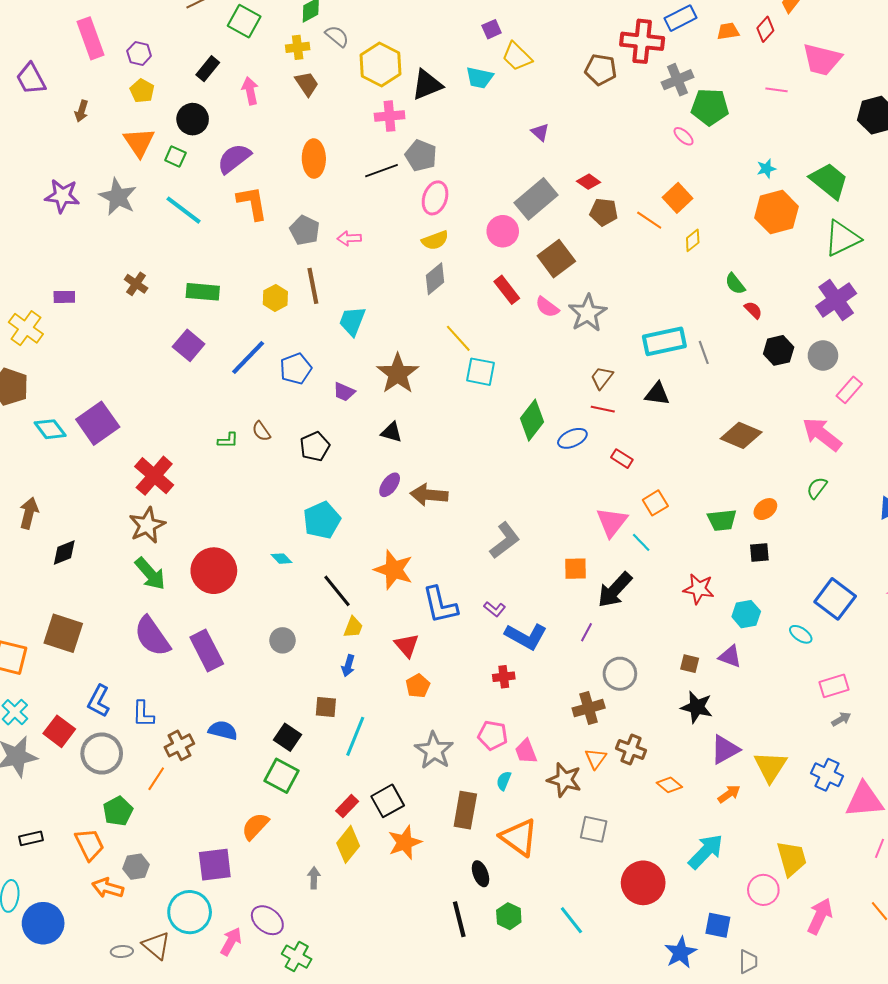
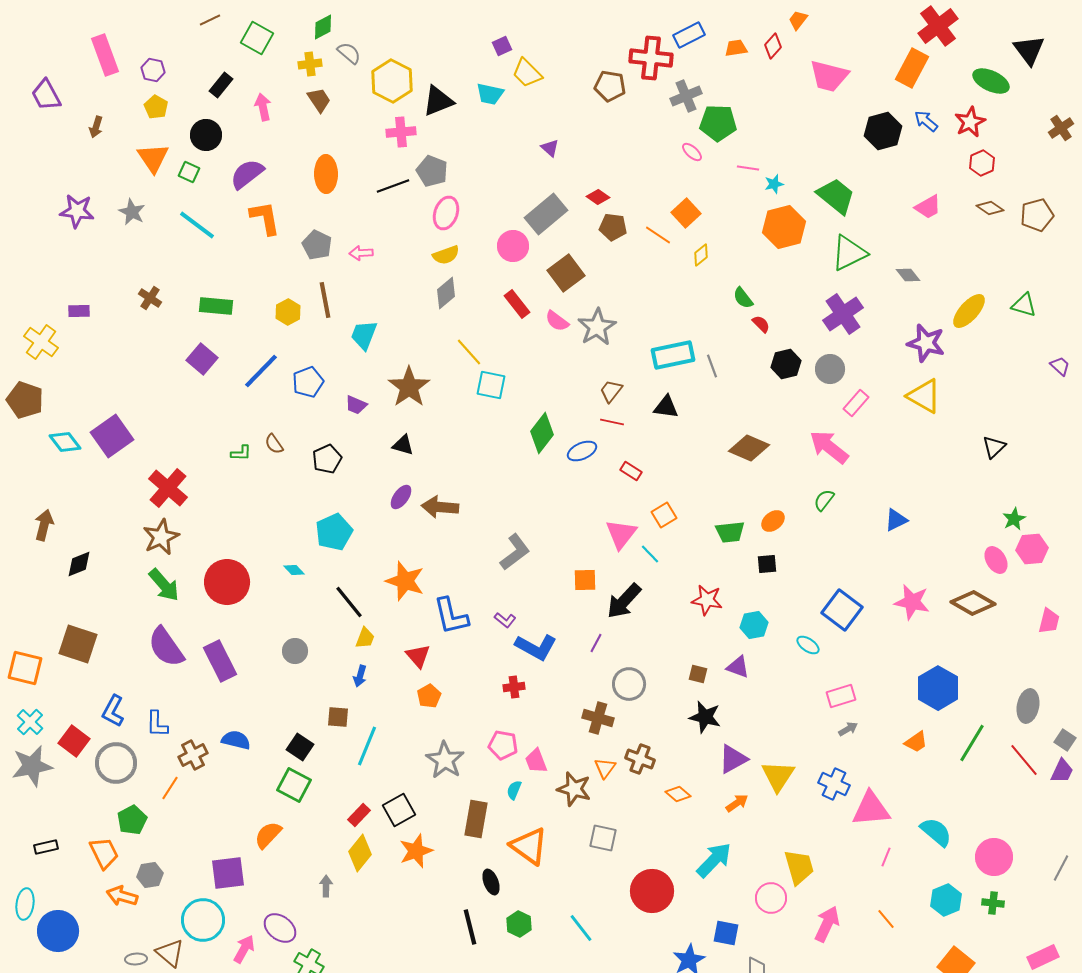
pink line: (776, 90) -> (748, 168), moved
gray star: (118, 197) -> (132, 212), size x0.7
brown cross: (589, 708) -> (598, 718), turned 32

